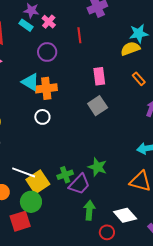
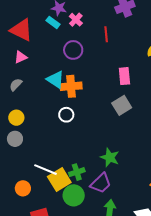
green star: (97, 167) -> (110, 157), moved
green cross: (65, 175) -> (77, 172), moved
green circle: (31, 202) -> (74, 195), moved

